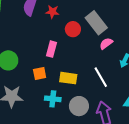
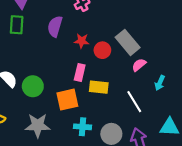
red star: (52, 12) -> (82, 41), moved
orange square: (40, 73) -> (67, 100), size x1.5
yellow rectangle: (68, 78) -> (99, 87), moved

